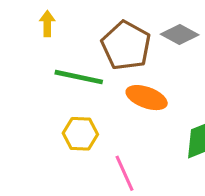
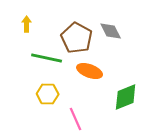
gray diamond: (180, 35) -> (111, 31), turned 35

